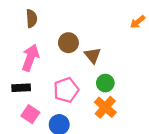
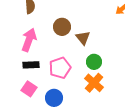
black rectangle: (21, 88) -> (31, 65), moved

